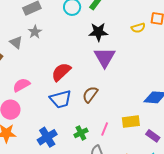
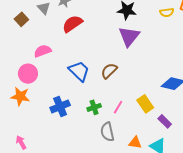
red semicircle: (61, 72) -> (72, 24), moved
blue trapezoid: (61, 99) -> (79, 71), turned -130
yellow rectangle: (131, 122) -> (145, 104), turned 54

